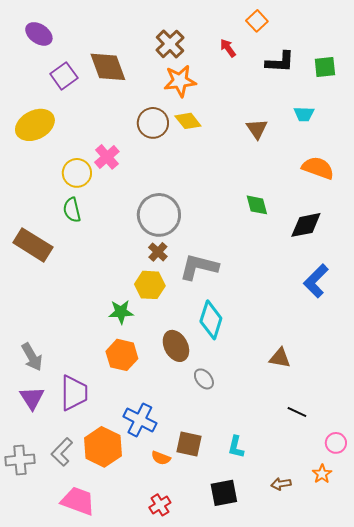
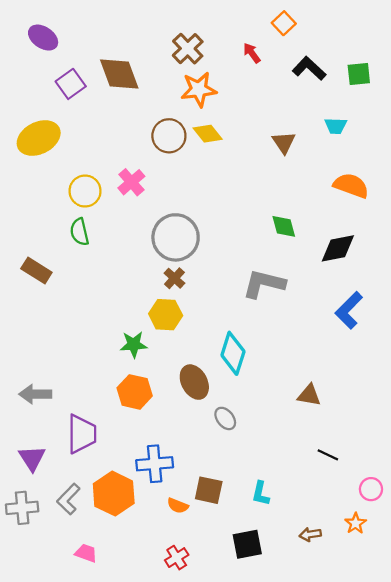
black L-shape: (280, 62) -> (309, 68), turned -140
pink cross: (107, 157) -> (131, 182), moved
brown rectangle: (33, 245) -> (36, 271), size x0.7
gray L-shape: (199, 267) -> (264, 284), moved
gray arrow: (32, 357) -> (35, 394), turned 120
purple triangle: (32, 398) -> (32, 458), moved
blue cross: (140, 420) -> (155, 464), turned -32
pink trapezoid: (78, 501) -> (86, 553), size x0.6

